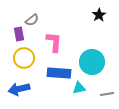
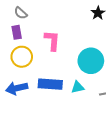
gray semicircle: (32, 20) -> (21, 13), moved, turned 80
blue rectangle: (59, 73) -> (50, 84), moved

